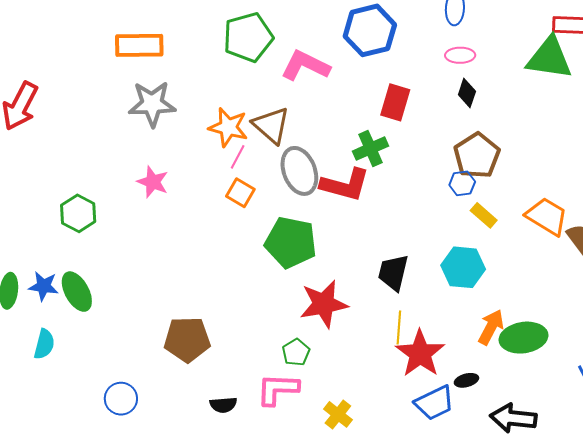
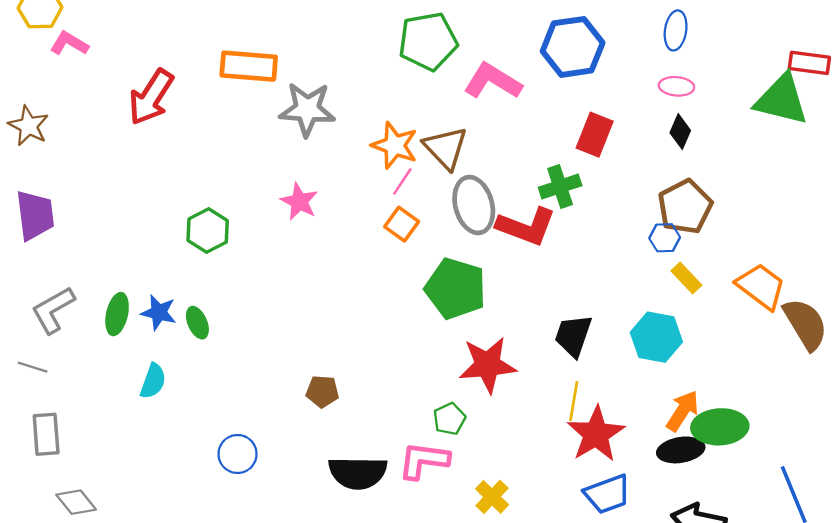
orange rectangle: (139, 45) -> (249, 66), moved
green ellipse: (77, 292) -> (197, 323), size x0.7
brown pentagon: (187, 339) -> (322, 391), size x0.6
black ellipse: (466, 380) -> (681, 450), moved, size x1.6
black semicircle: (223, 405) -> (358, 473), size x1.8

